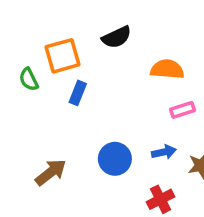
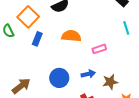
orange square: (63, 56) -> (28, 17), turned -30
orange semicircle: (167, 69) -> (71, 36), moved

